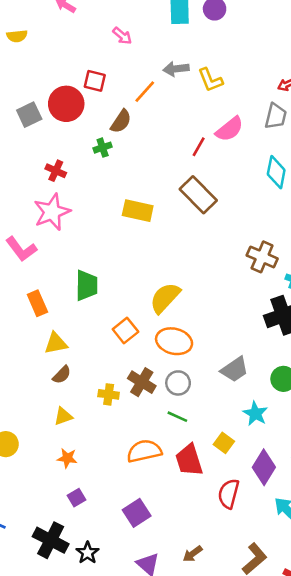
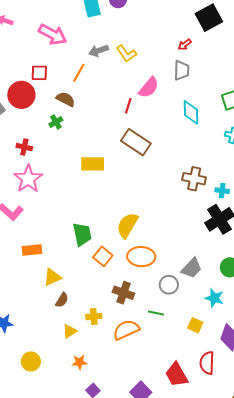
pink arrow: (122, 36) -> (53, 34), size x1.8
brown semicircle: (121, 121) -> (66, 99), turned -84
green trapezoid: (87, 285) -> (82, 234), moved
orange rectangle: (37, 303) -> (32, 250), turned -60
gray circle: (178, 383) -> (169, 285), moved
yellow cross: (109, 394) -> (94, 316), moved
orange semicircle: (144, 451) -> (126, 330), moved
red trapezoid: (189, 460) -> (176, 375), moved

